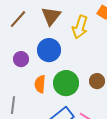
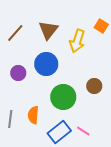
brown circle: (97, 81) -> (94, 86), moved
orange semicircle: (40, 84) -> (33, 115), moved

